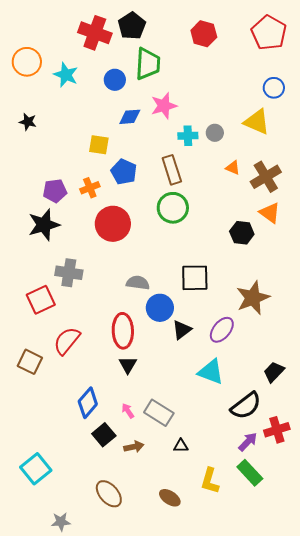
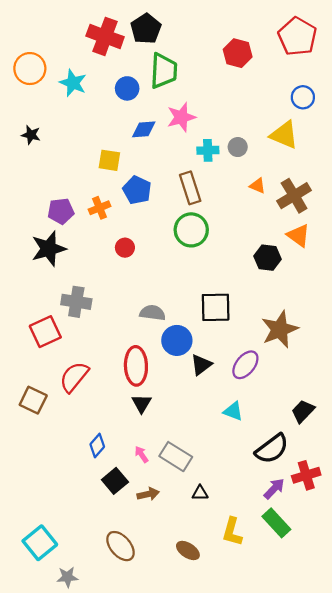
red hexagon: (204, 34) -> (238, 53), moved
red circle: (113, 224) -> (125, 248), size x0.5
cyan triangle: (211, 372) -> (233, 411), size x0.7
blue diamond: (88, 403) -> (97, 445), size x0.7
cyan square: (36, 469) -> (40, 543), moved

